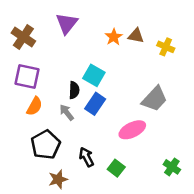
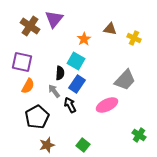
brown cross: (23, 37) -> (30, 26), moved
orange star: (114, 37) -> (84, 39), moved
black arrow: (86, 157) -> (70, 105), moved
green square: (116, 168) -> (83, 145), moved

